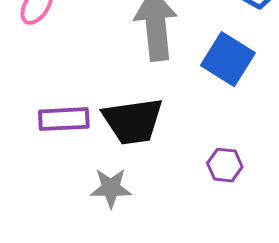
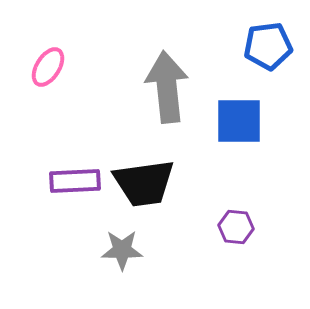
blue square: (228, 59) -> (239, 121), turned -32

